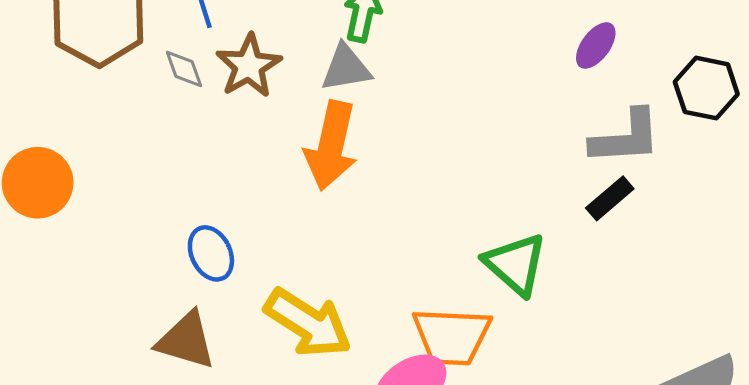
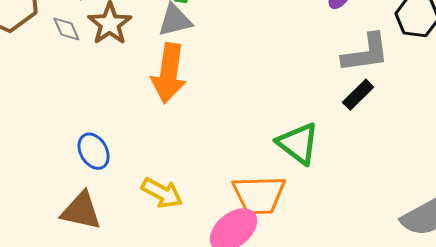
yellow arrow: (308, 323) -> (162, 193), size x0.7

